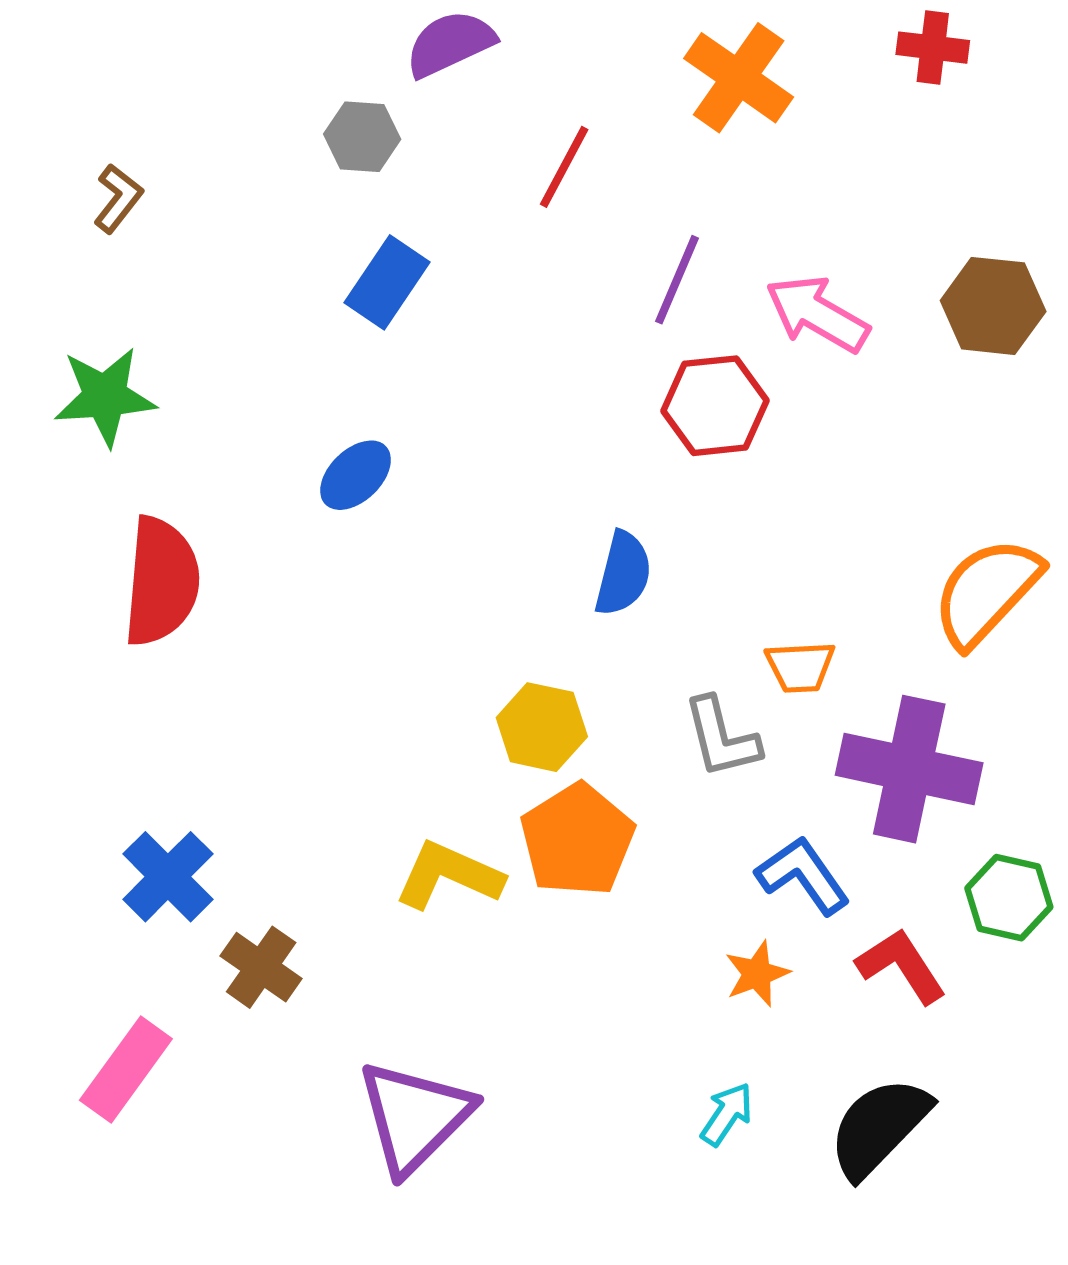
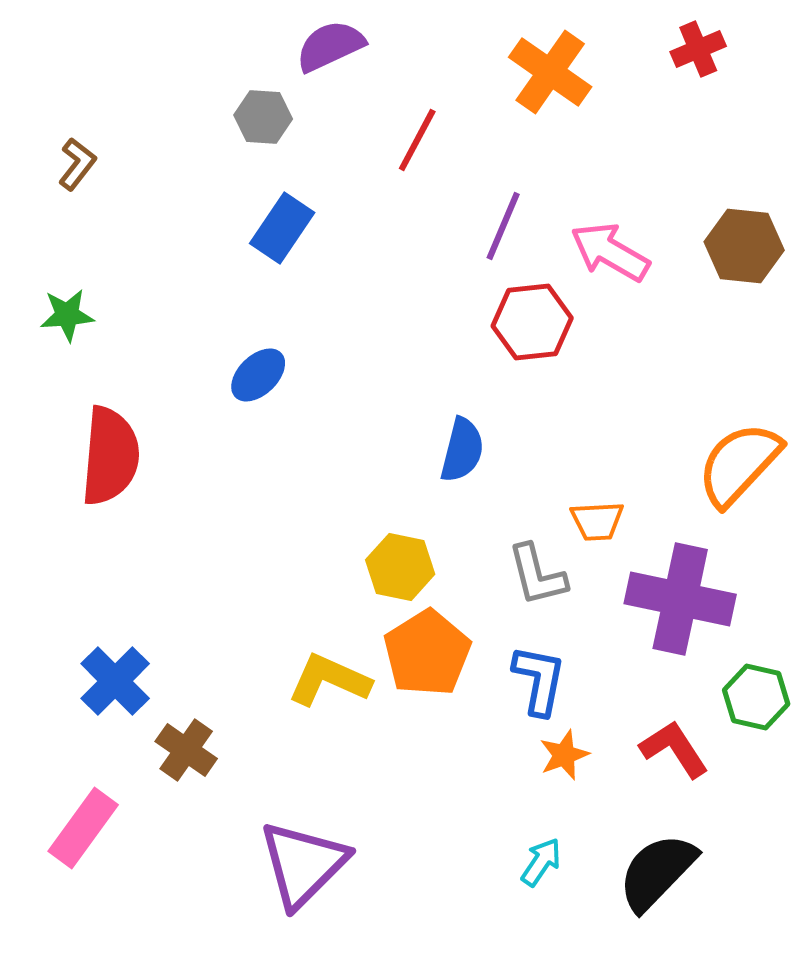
red cross: (933, 48) -> (698, 49), turned -30
green star: (105, 396) -> (67, 315), size x0.7
blue L-shape: (803, 875) -> (539, 680), moved, turned 46

